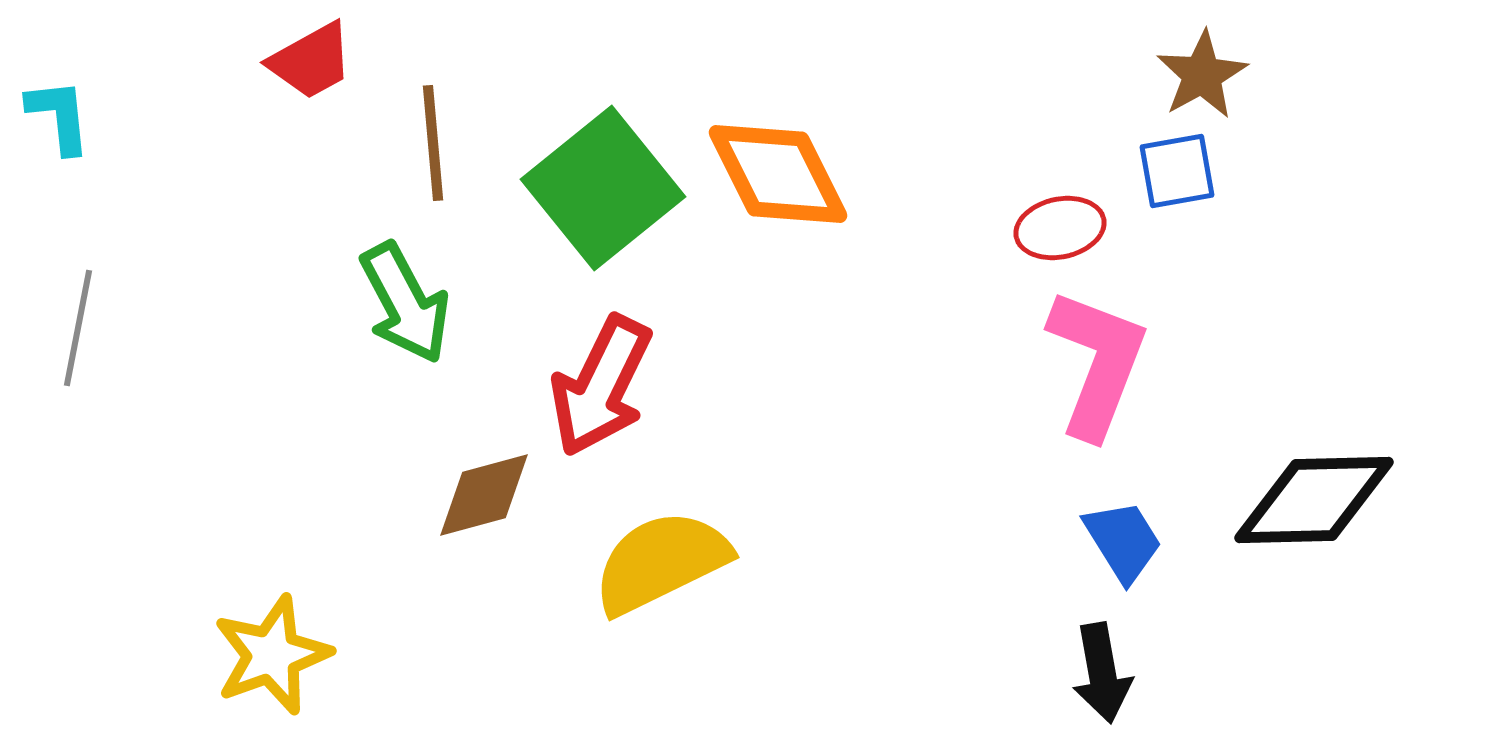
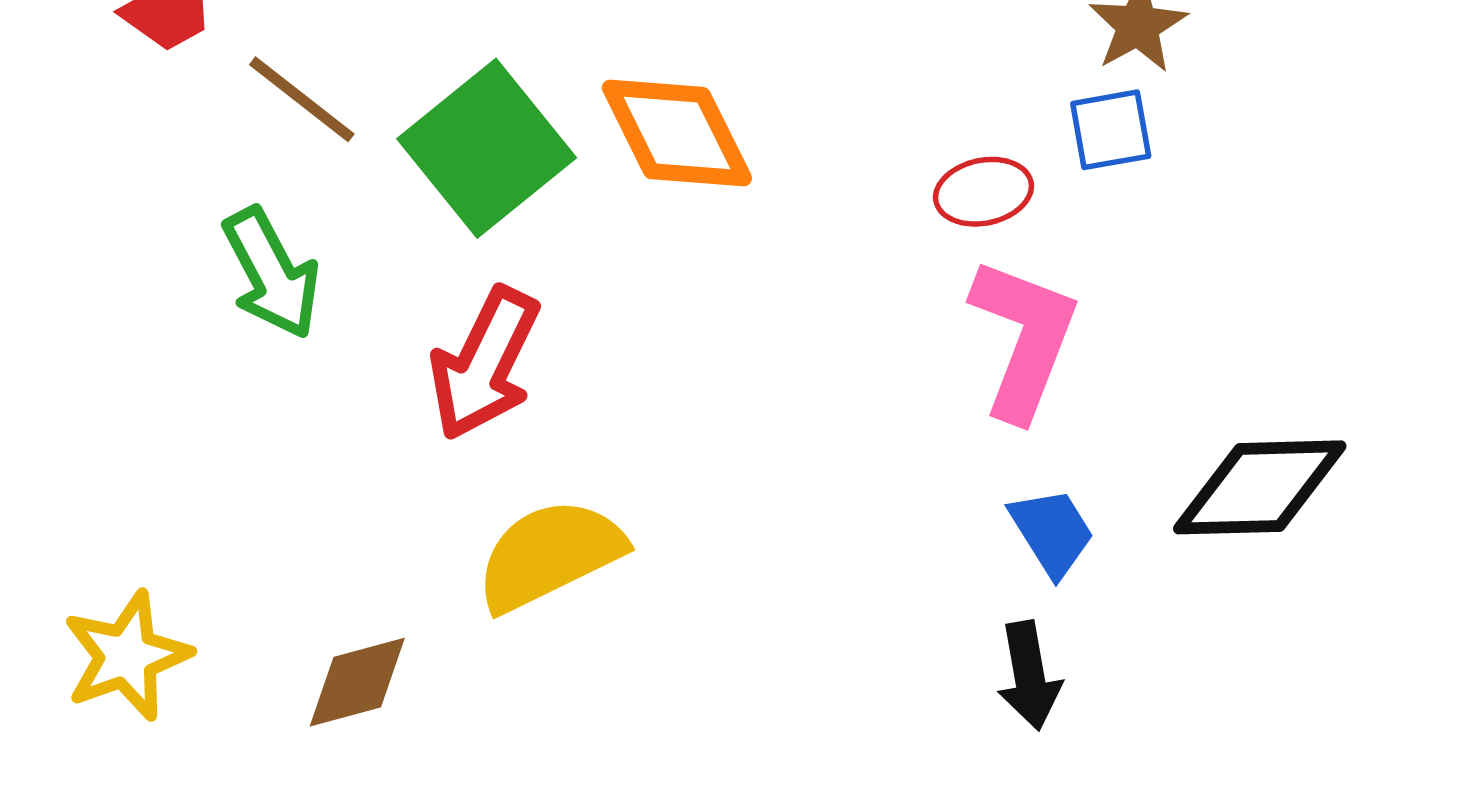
brown line: (433, 143) -> (302, 99), turned -47
brown diamond: (484, 495) -> (357, 682), moved

